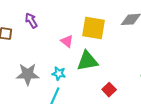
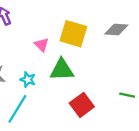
red square: (109, 90) -> (82, 105), size x1.5

